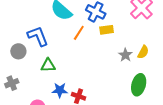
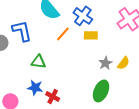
green triangle: (48, 65) -> (38, 62), moved
green ellipse: (139, 85) -> (101, 91), moved

